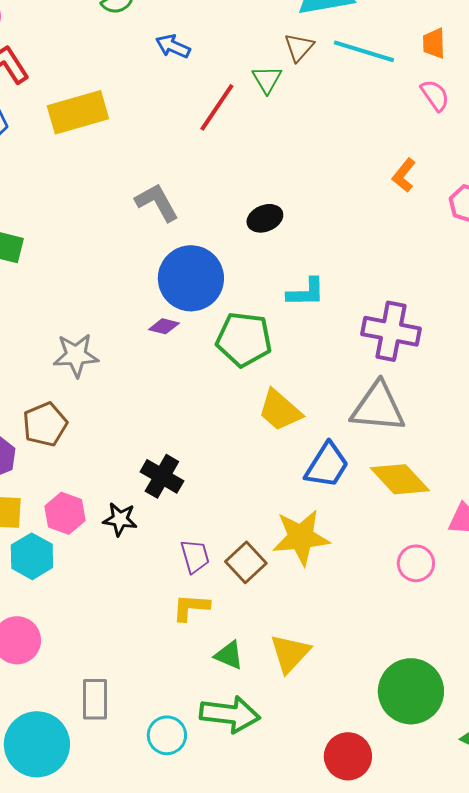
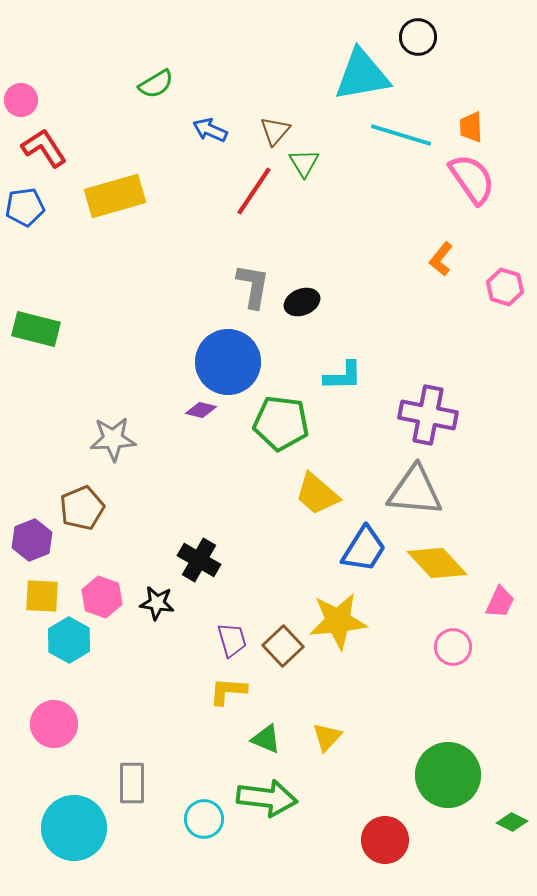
brown triangle: (299, 47) -> (275, 131), moved
pink semicircle: (435, 95) -> (472, 179), size x1.6
gray L-shape: (157, 202) -> (253, 286), moved, turned 39
yellow triangle: (290, 653) -> (327, 737), size x0.7

